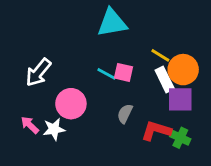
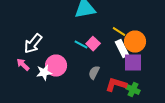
pink square: (123, 72) -> (93, 44), turned 32
pink arrow: (30, 125) -> (23, 64), moved
white star: (54, 129) -> (44, 72), moved

